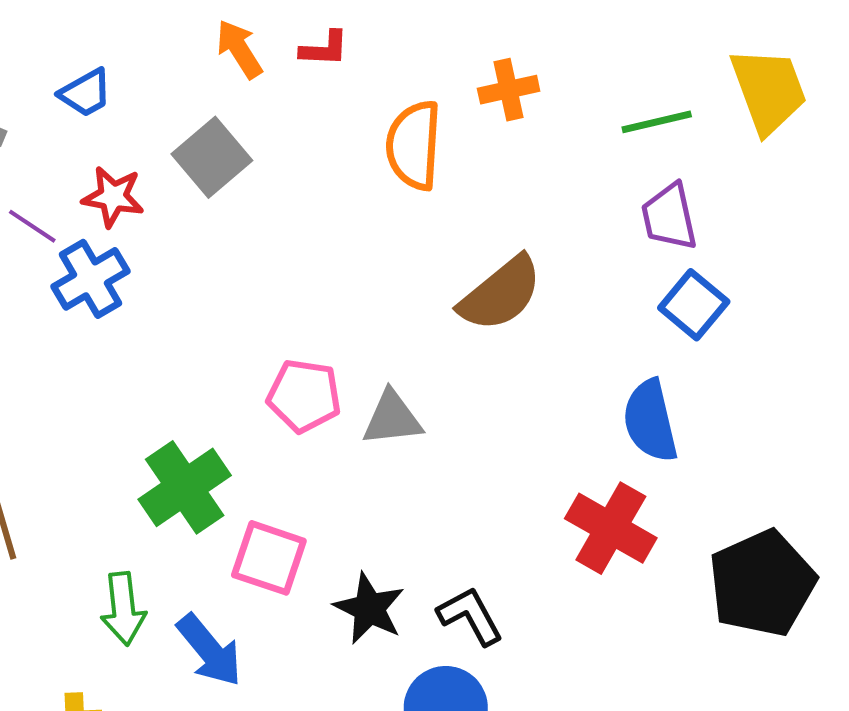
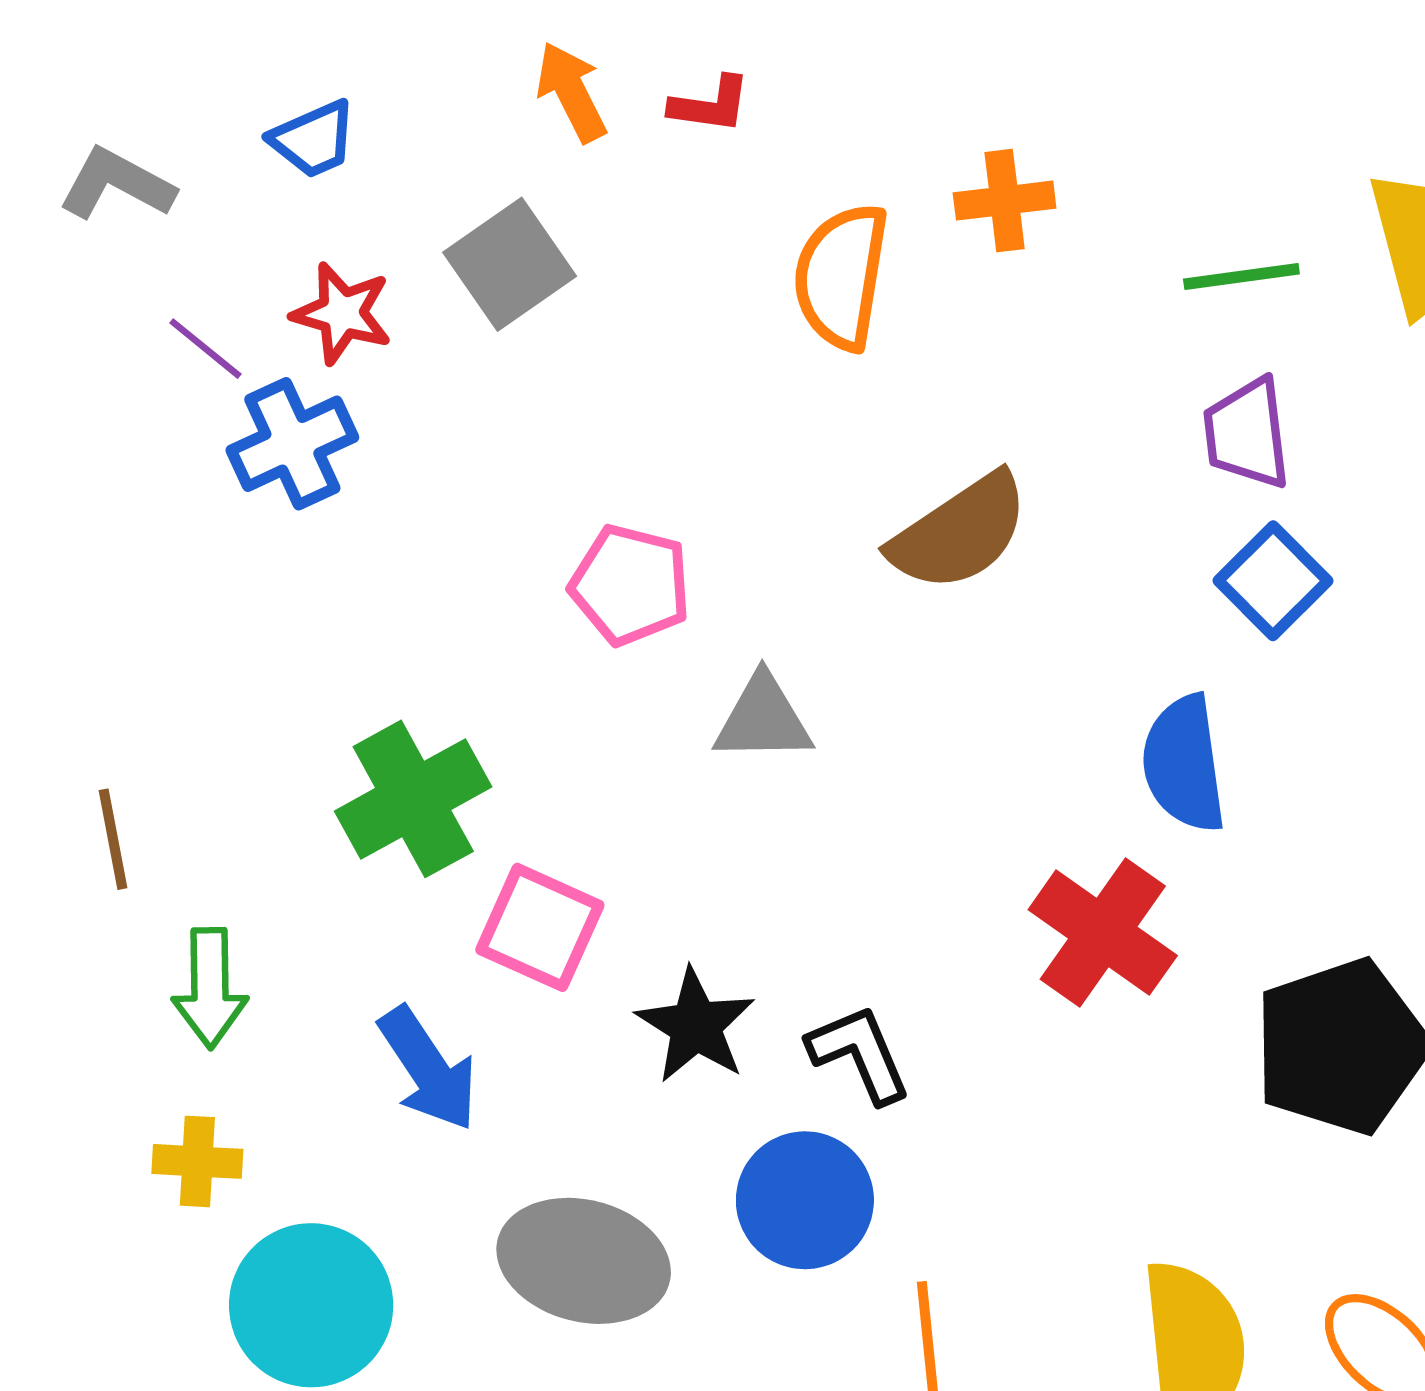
pink pentagon: (304, 396) -> (630, 585), moved
green arrow: (123, 609) -> (210, 988), moved

